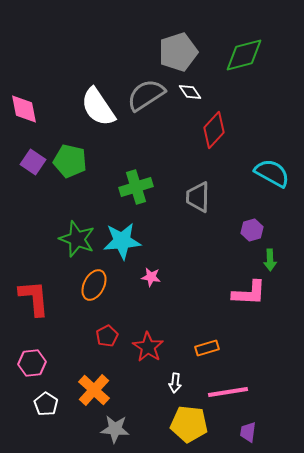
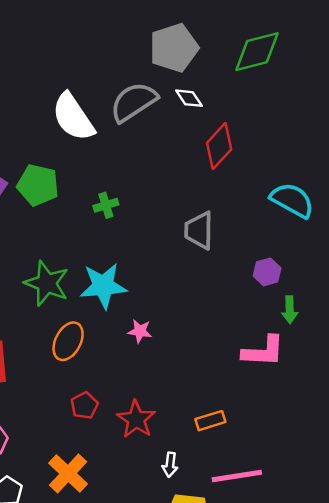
green cross: (136, 187) -> (106, 205), moved, size x0.6

